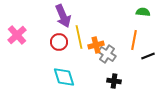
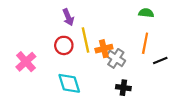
green semicircle: (143, 12) -> (146, 13), moved
purple arrow: (63, 16) -> (68, 17), size x0.7
pink cross: (17, 35) -> (26, 62), moved

